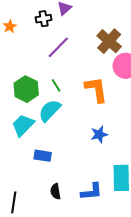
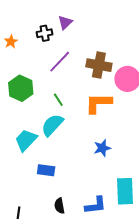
brown cross: (109, 41) -> (99, 65), moved, turned -30
green hexagon: (26, 89) -> (21, 88), moved
orange L-shape: (96, 89) -> (98, 103), turned -80

